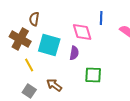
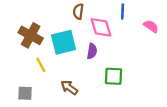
brown semicircle: (34, 19) -> (78, 12), moved
cyan square: (49, 45) -> (64, 42), turned -30
gray square: (29, 91) -> (25, 93), moved, turned -32

